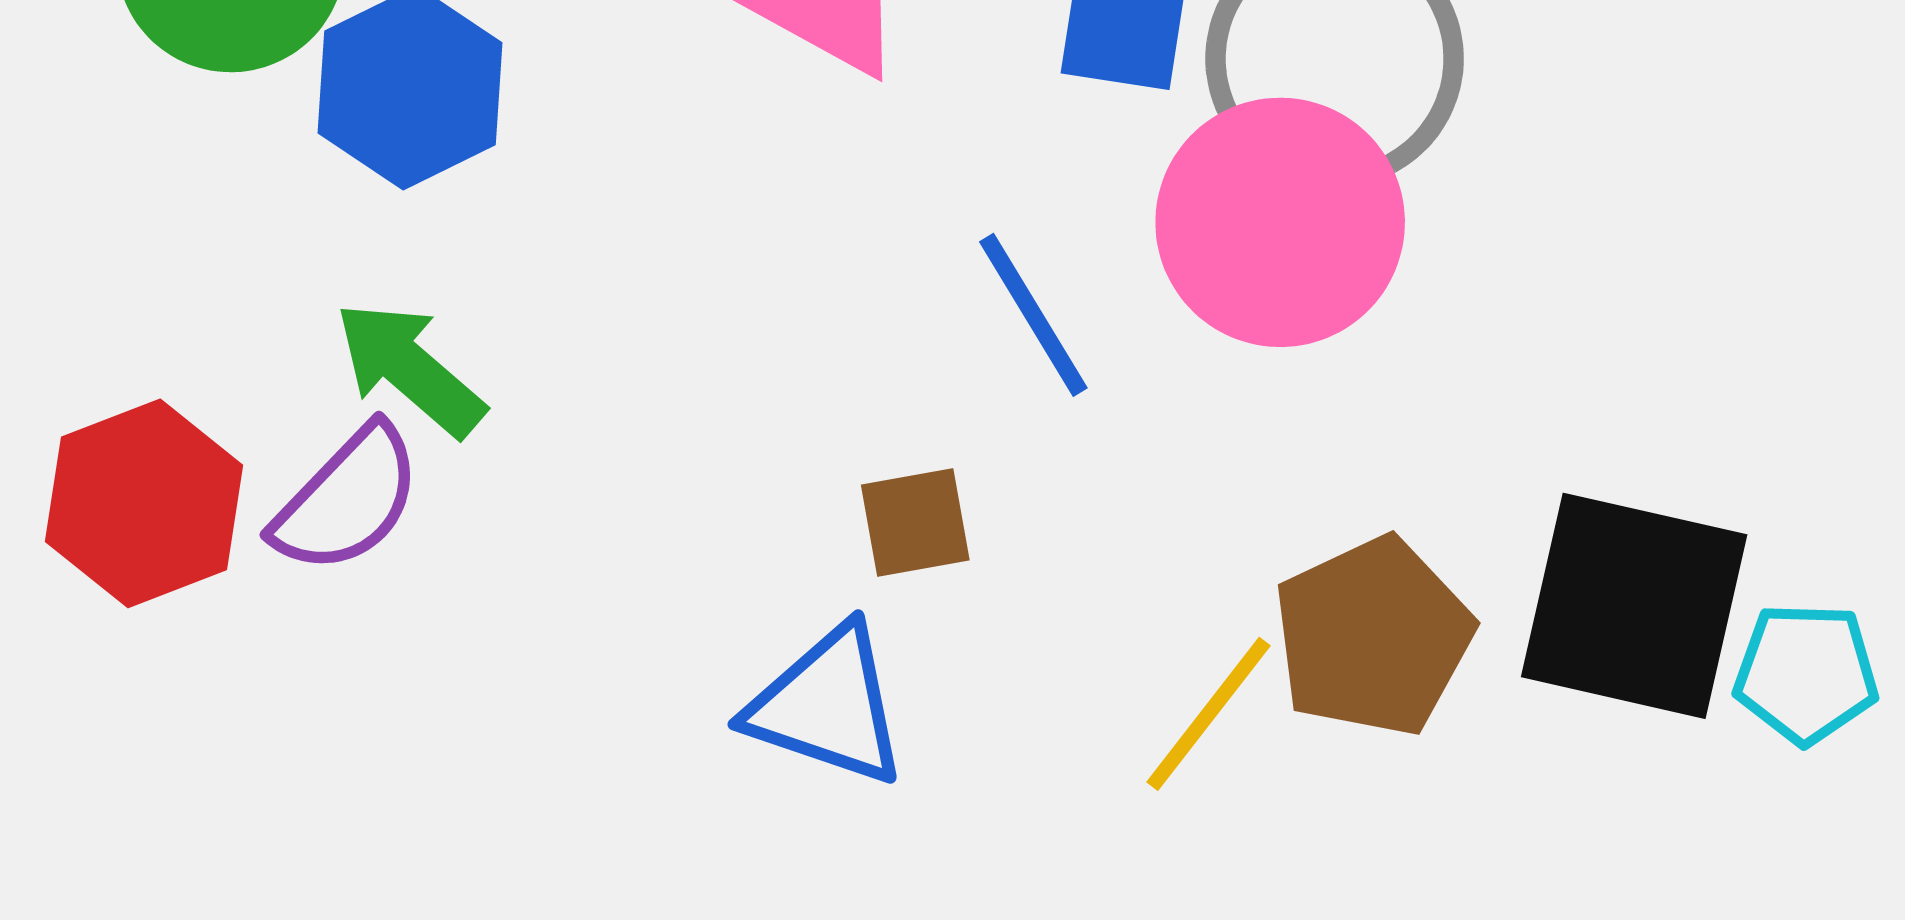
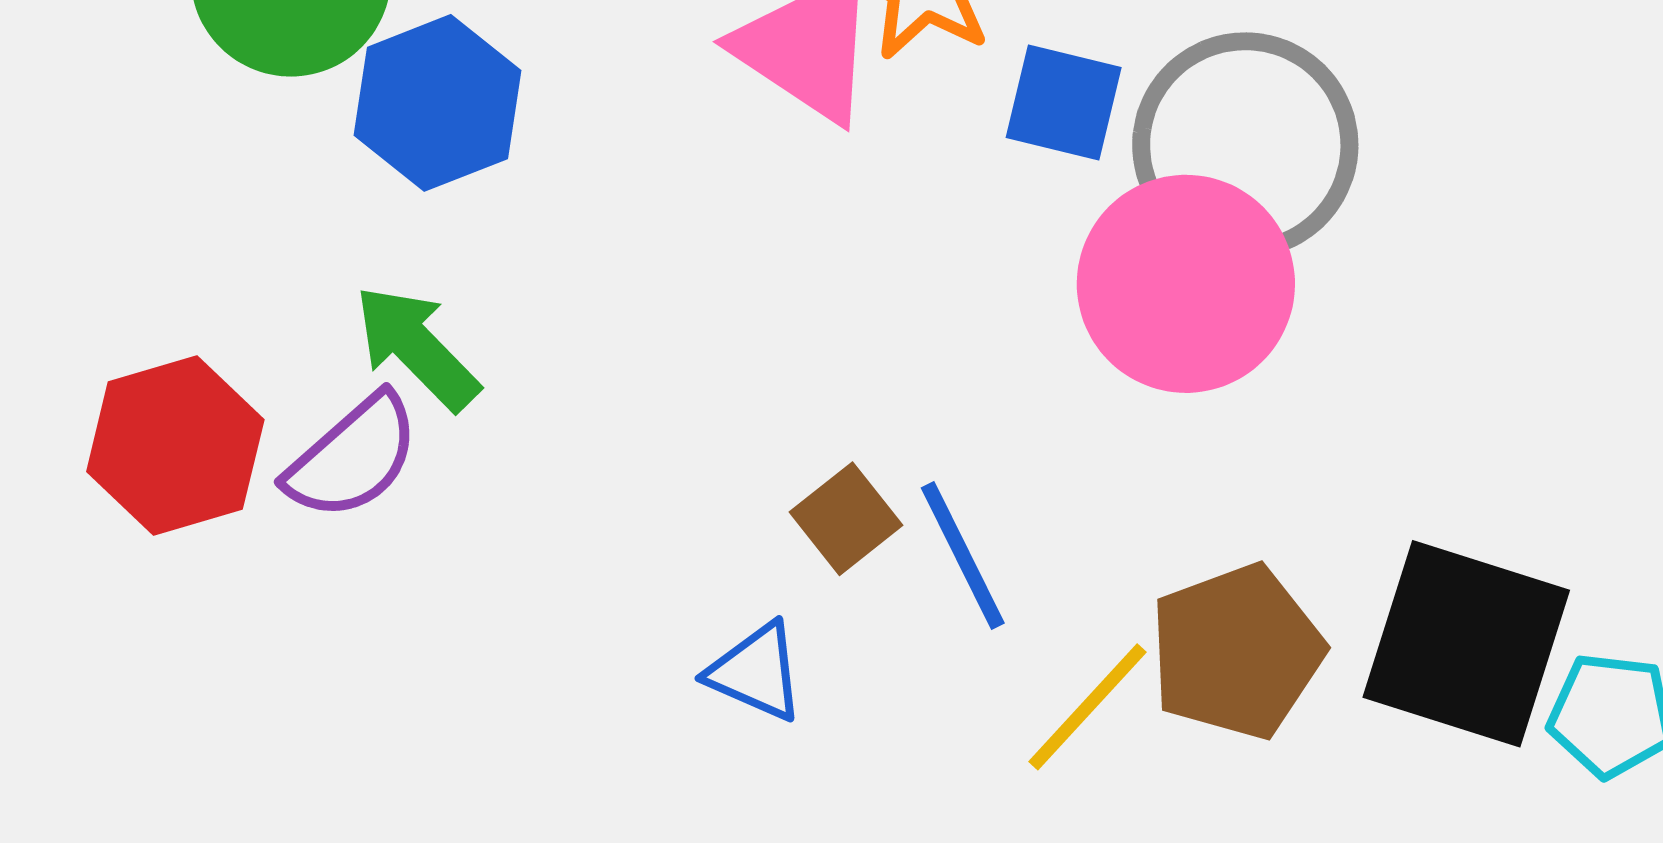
blue line: (1033, 315) -> (963, 556), moved
brown square: (915, 523) -> (846, 519), turned -33
blue triangle: (827, 706) -> (756, 672), size x0.7

